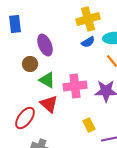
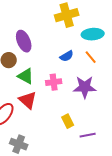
blue semicircle: (88, 42) -> (67, 56), moved
pink cross: (75, 86) -> (54, 82), size x0.7

